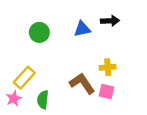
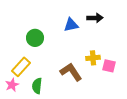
green circle: (39, 32) -> (35, 38), moved
pink square: (107, 92) -> (109, 66), moved

